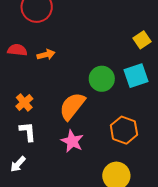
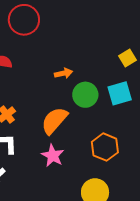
orange arrow: (46, 55) -> (63, 73), moved

